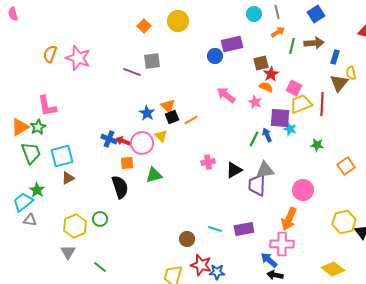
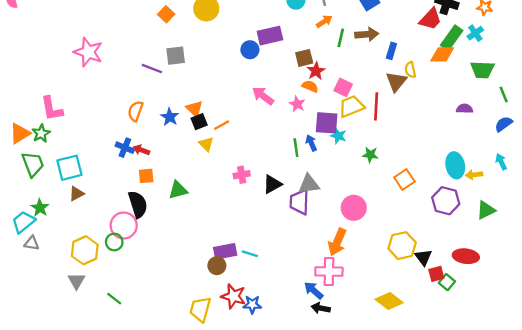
orange semicircle: (50, 54) -> (135, 111), moved
yellow triangle: (161, 136) -> (206, 144), moved
green line: (254, 139) -> (296, 148), turned -35
pink circle: (142, 143) -> (124, 225), moved
purple rectangle: (244, 229) -> (225, 251), moved

